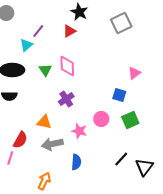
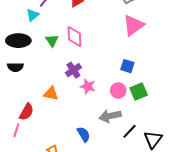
pink triangle: (134, 73) -> (134, 25), moved, size x1.6
pink circle: (101, 119) -> (118, 91), moved
pink star: (79, 131) -> (88, 86), moved
gray arrow: (52, 144) -> (110, 116), moved
blue semicircle: (76, 162) -> (84, 134), turned -35

